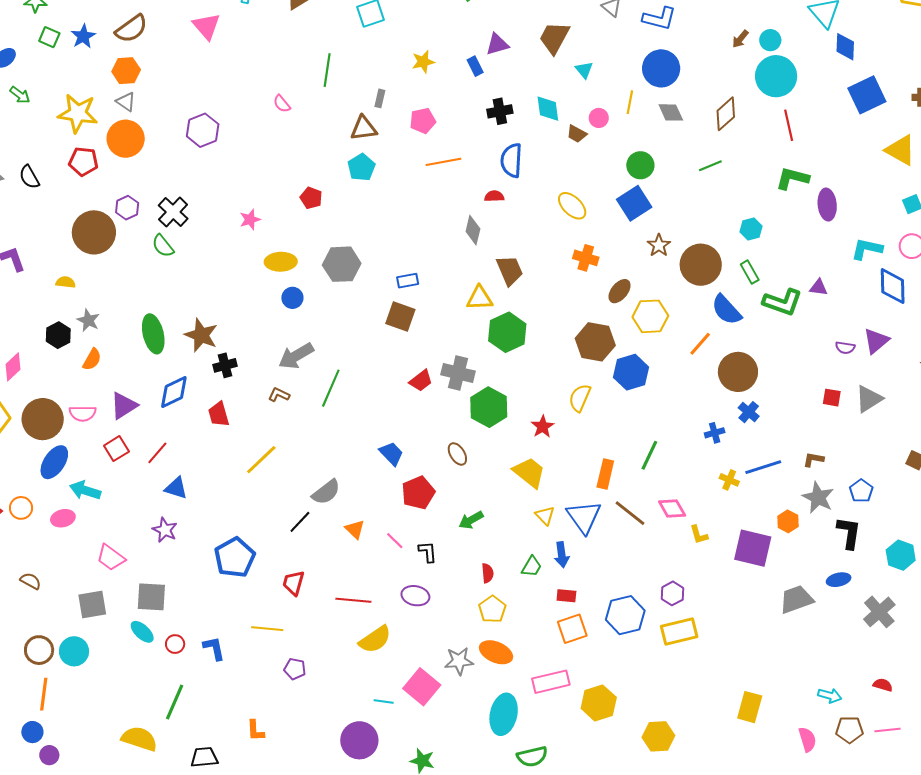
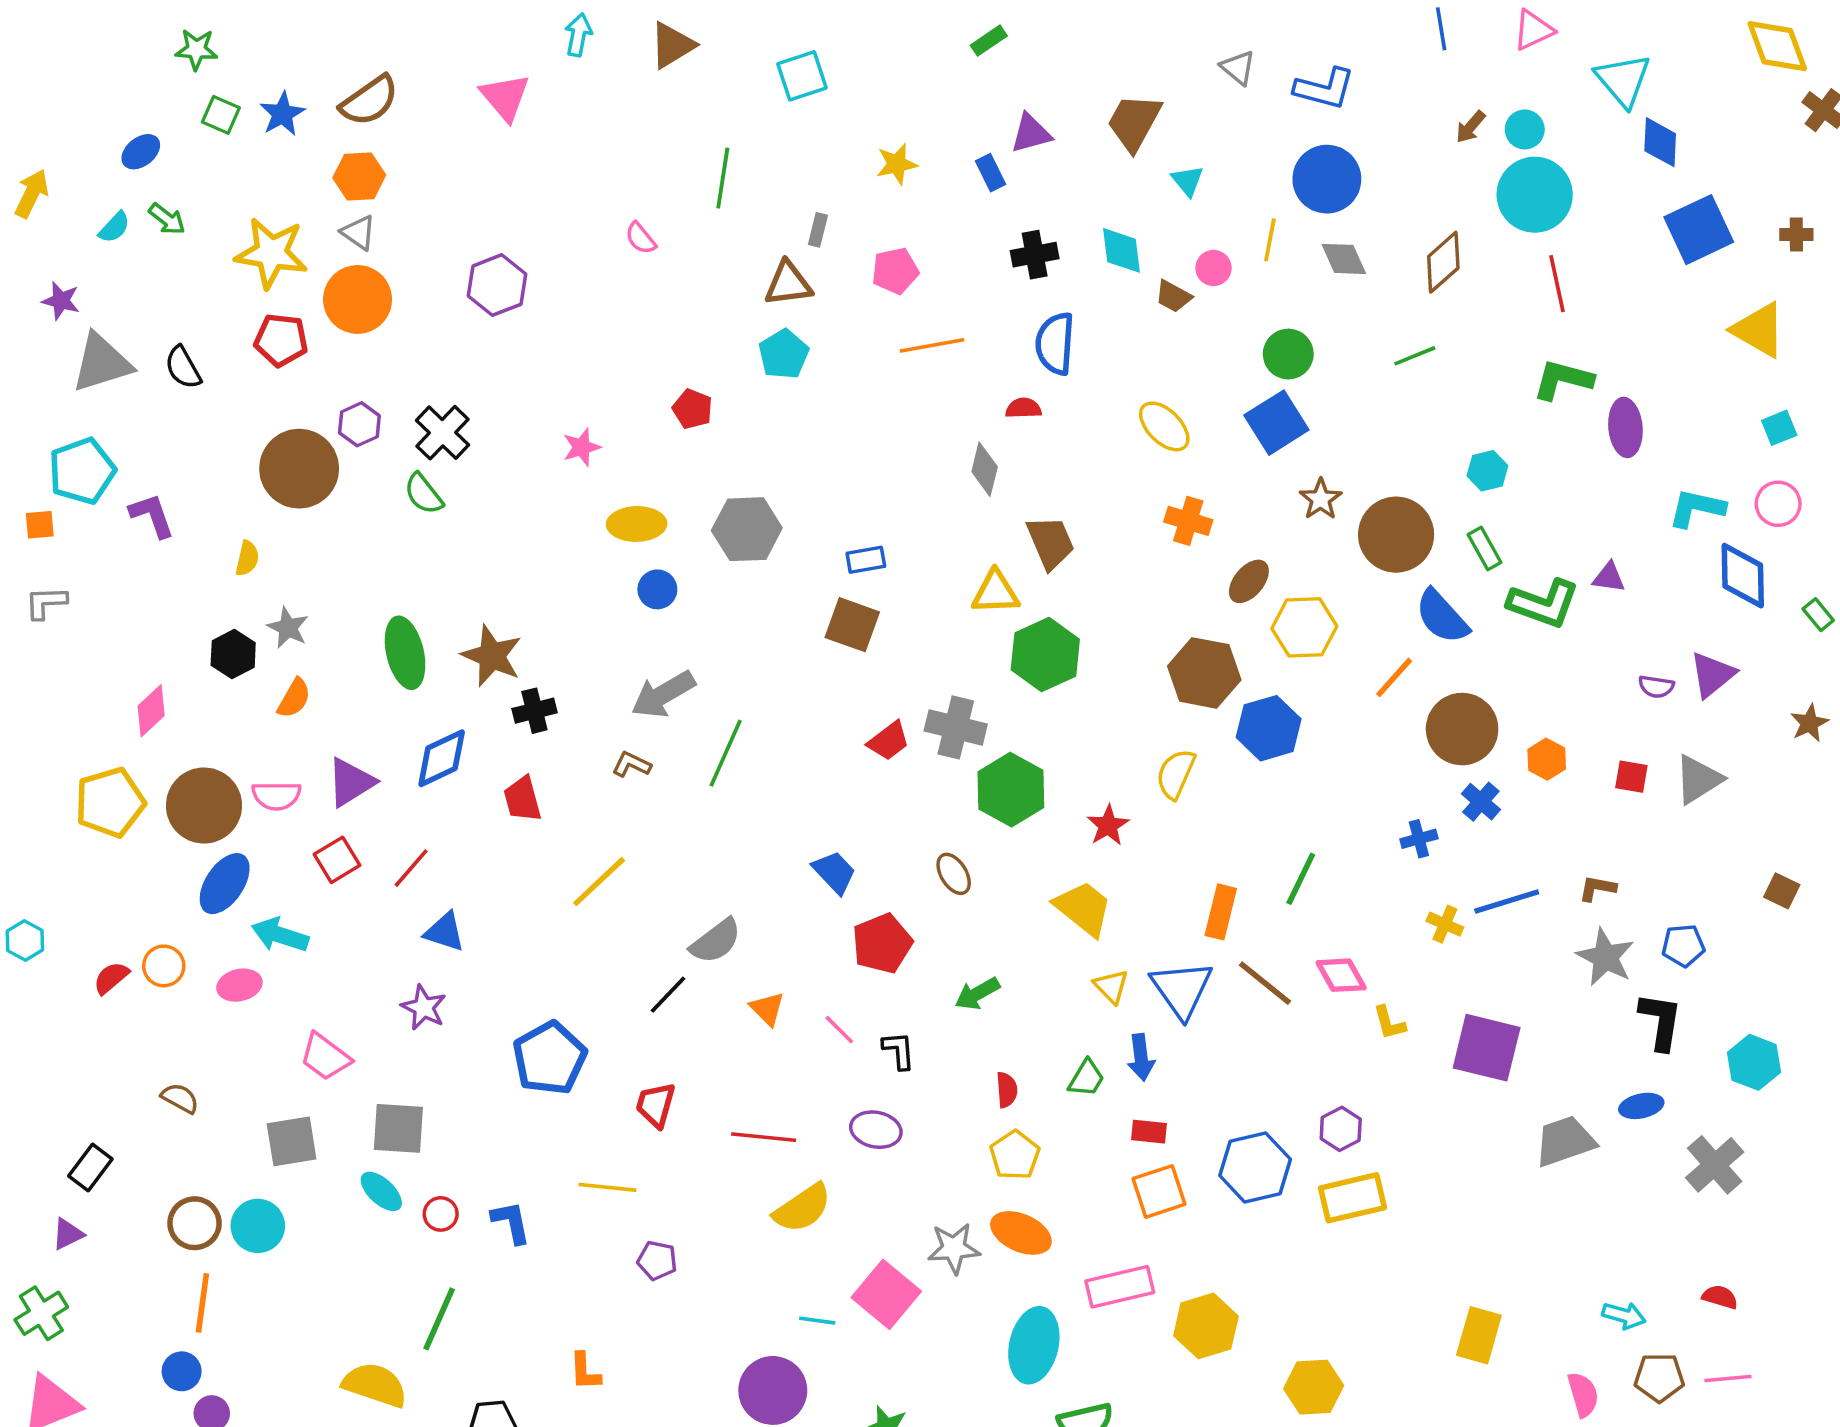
yellow semicircle: (66, 282) -> (247, 558), turned 96
blue pentagon: (861, 491) -> (1683, 946), turned 30
orange hexagon: (788, 521) -> (1547, 759), moved

